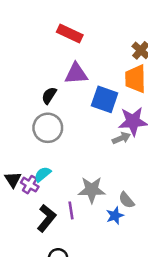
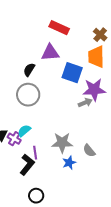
red rectangle: (70, 34) -> (59, 28), moved
purple line: (71, 210) -> (35, 153), moved
blue star: (115, 216) -> (69, 163), moved

